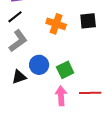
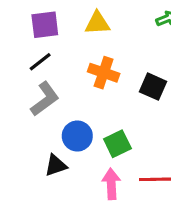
black square: (88, 21) -> (153, 87), moved, turned 30
black triangle: (19, 77) -> (56, 165), moved

